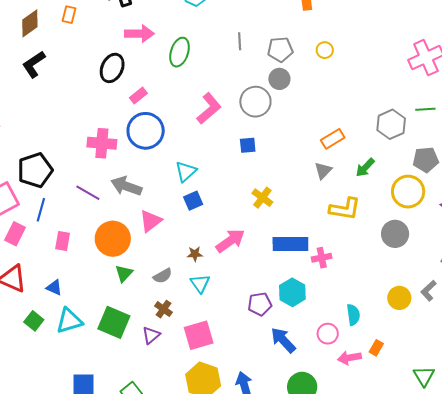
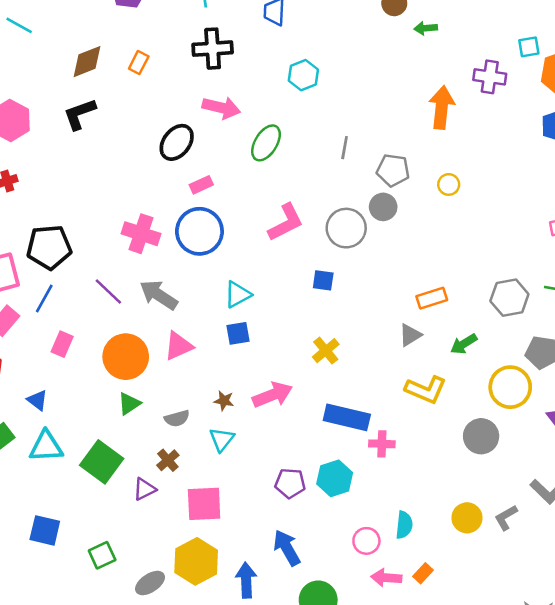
blue arrow: (283, 340) -> (287, 548), moved

